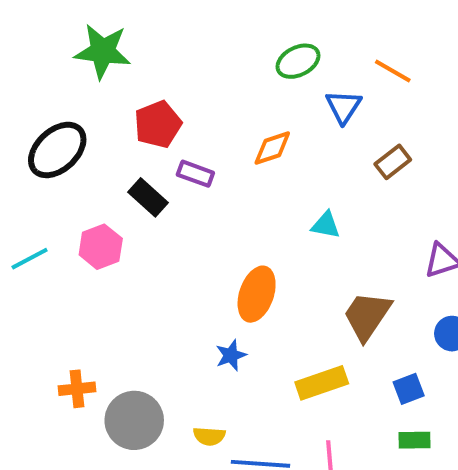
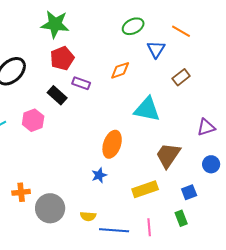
green star: (103, 51) -> (55, 24), moved
cyan triangle: (326, 225) -> (147, 109), size x1.8
green rectangle: (414, 440) -> (181, 218), moved, turned 70

